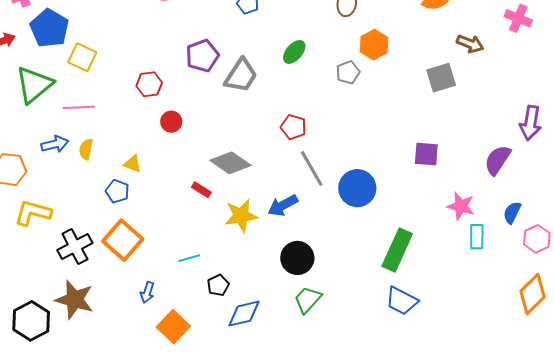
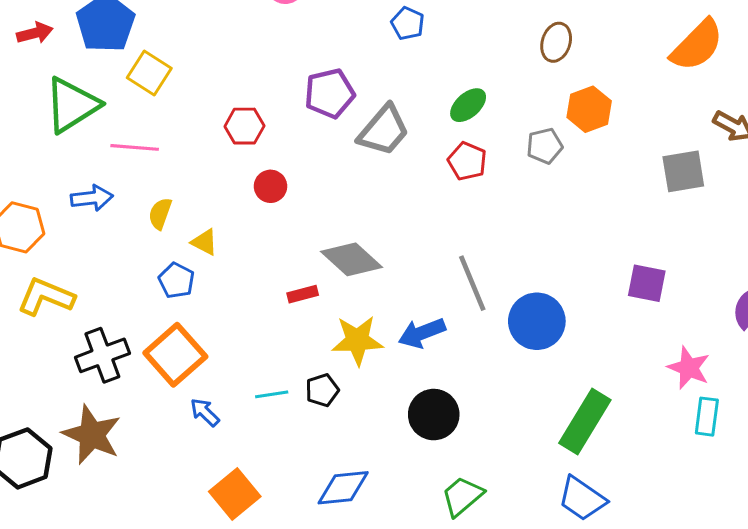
red pentagon: (293, 127) -> (467, 161), moved
yellow semicircle: (86, 149) -> (160, 214), moved
red rectangle: (201, 190) -> (303, 294), turned -54
black pentagon: (218, 285) -> (322, 390), moved
blue arrow: (147, 292) -> (205, 412), moved, turned 110
green trapezoid: (308, 300) -> (462, 496), moved

